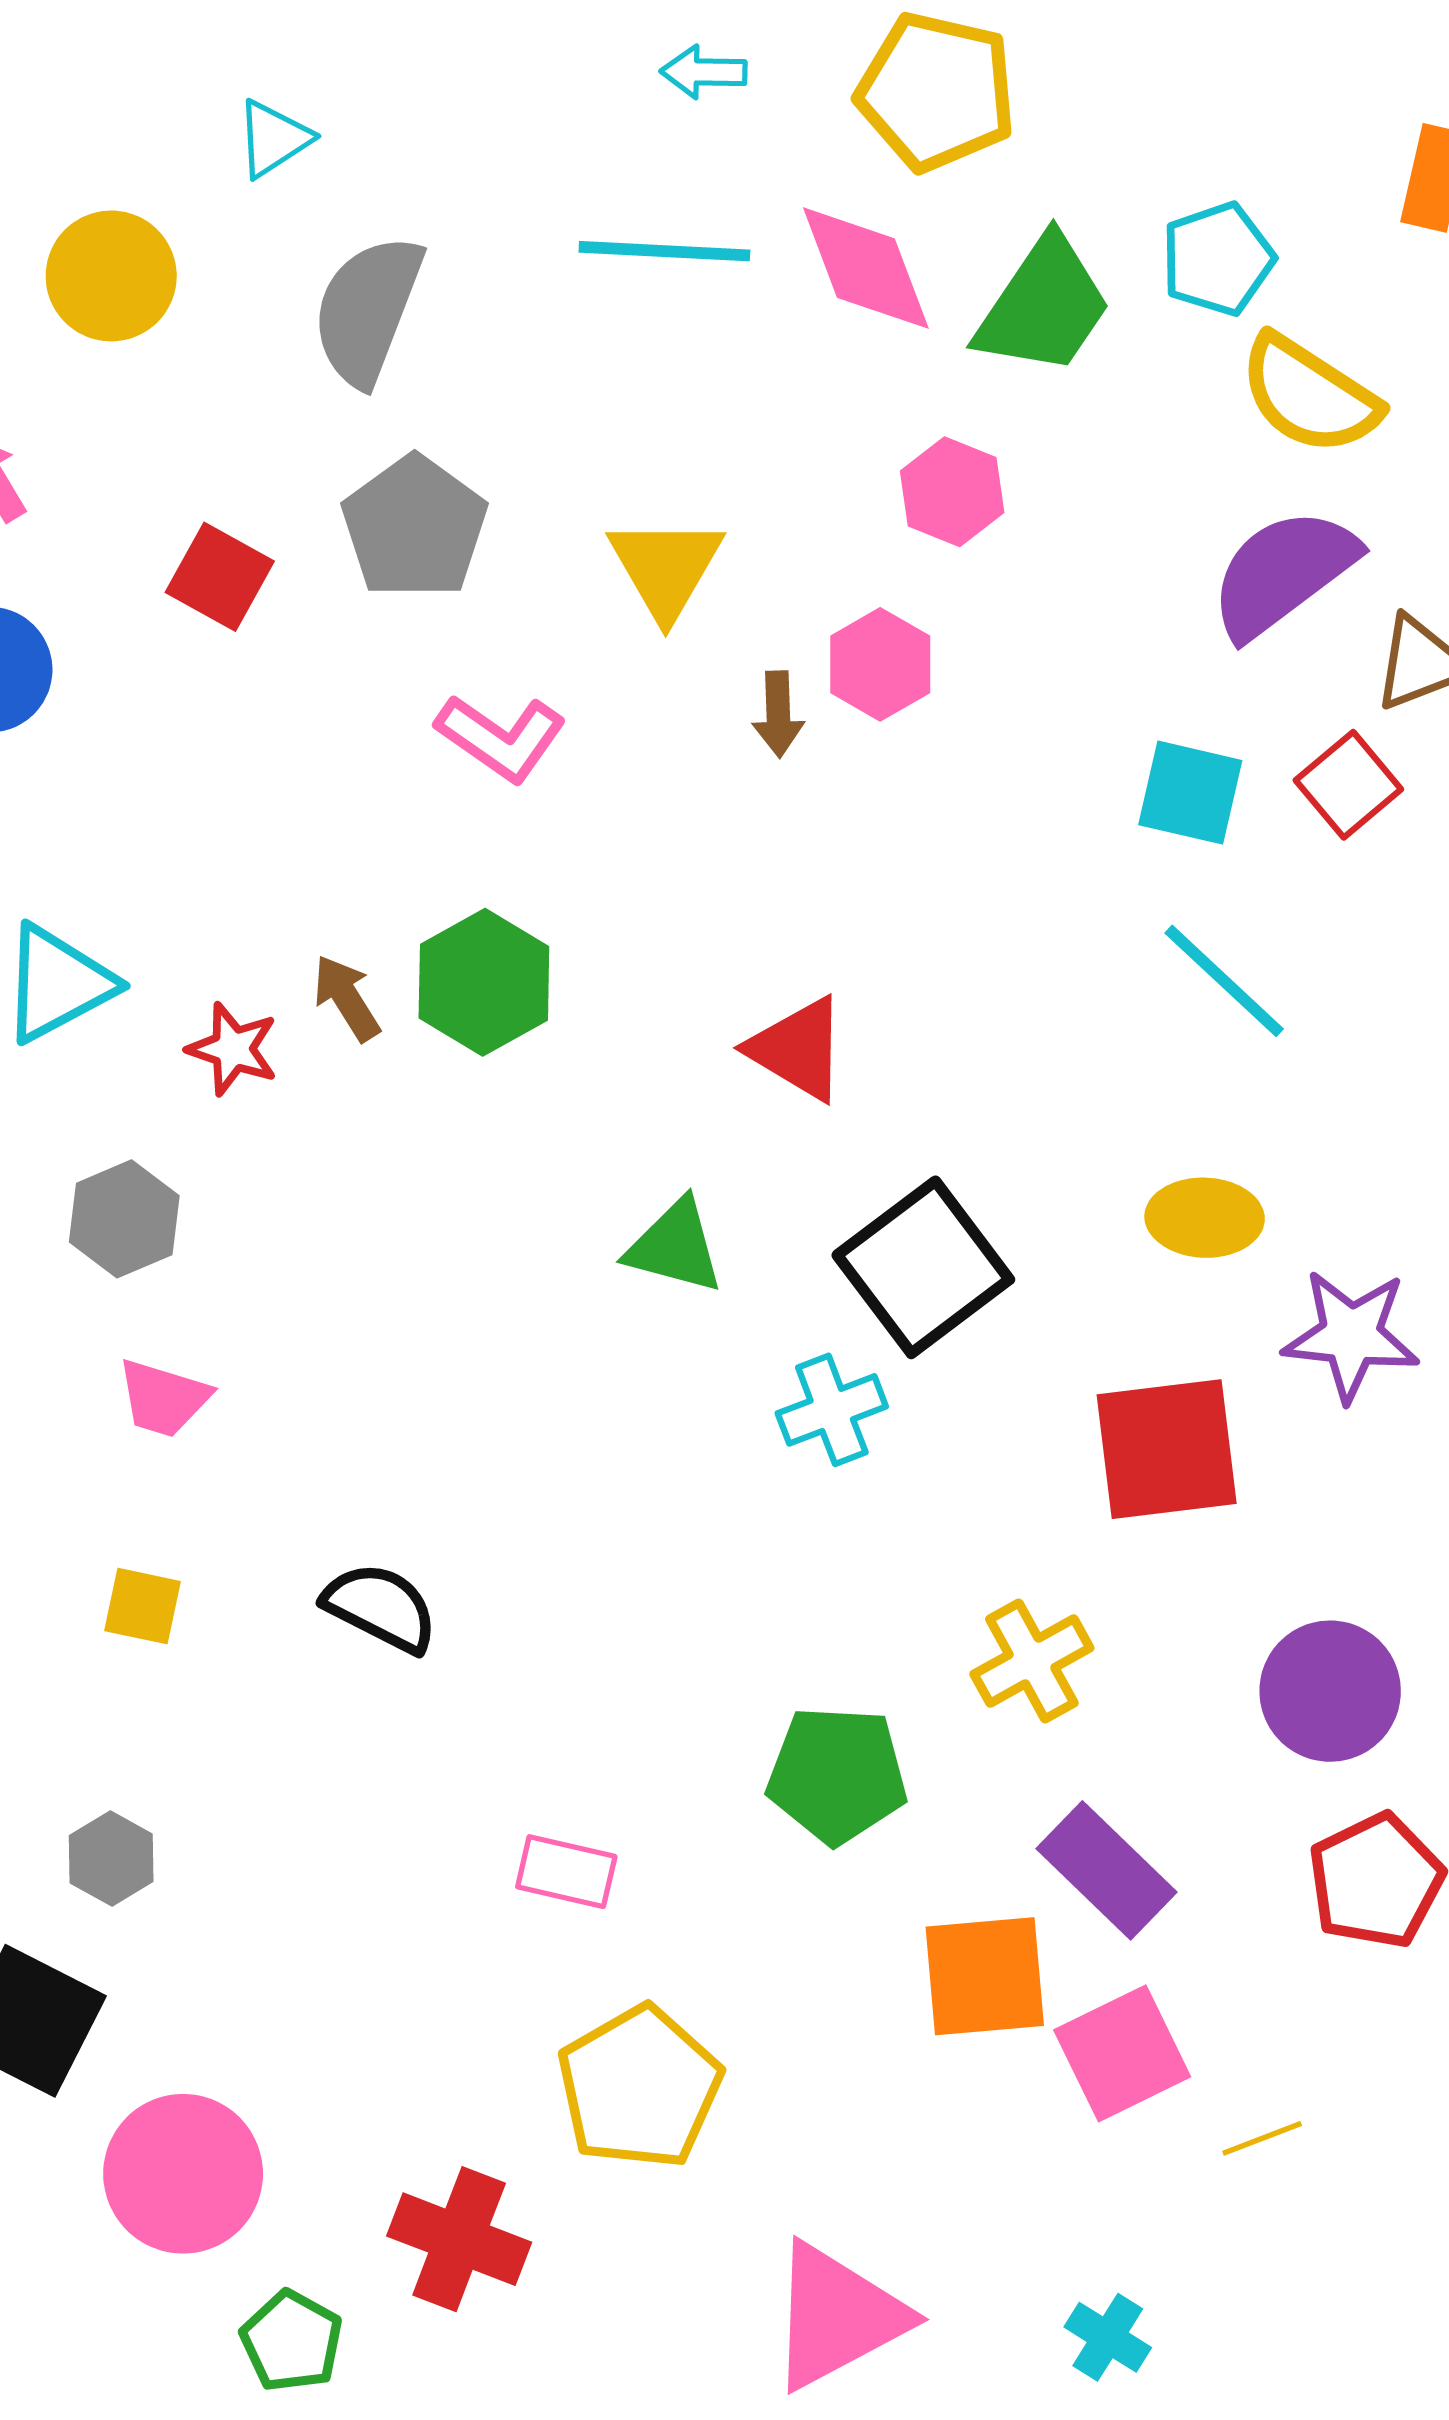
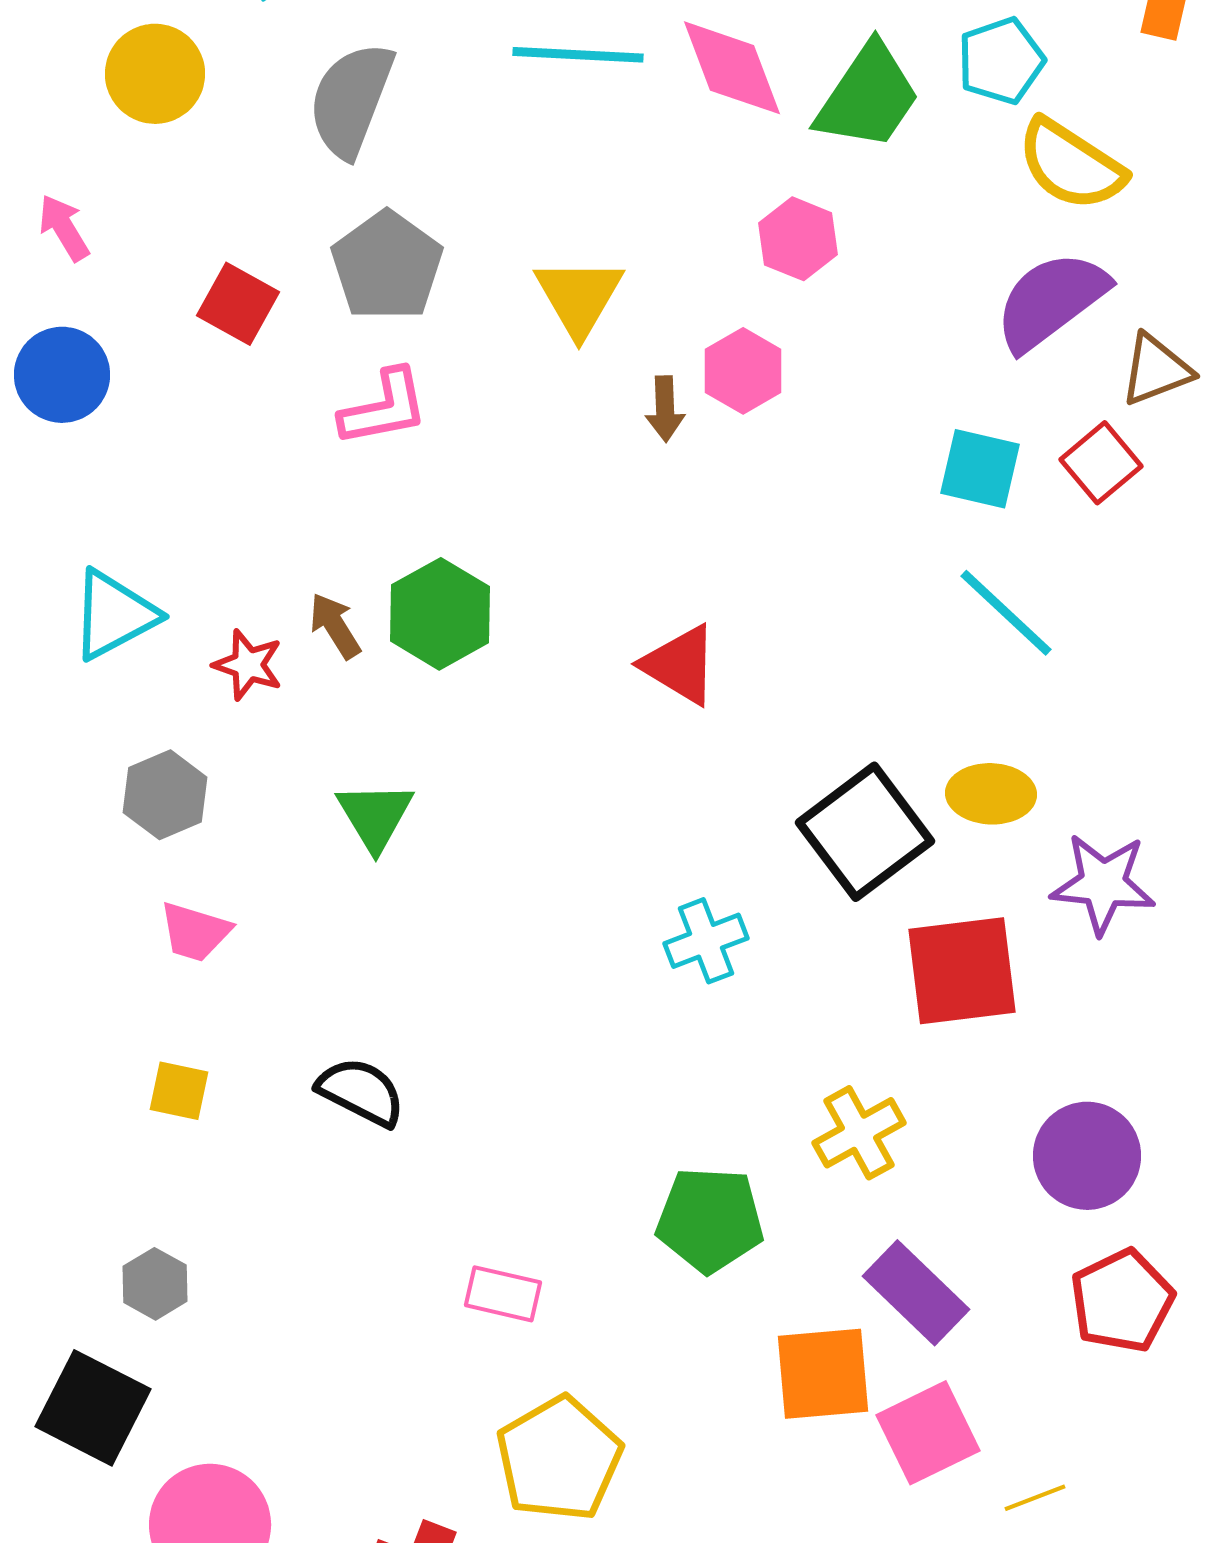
pink L-shape: (501, 738) -> (384, 408), moved, turned -46
green triangle: (675, 1246) -> (375, 816), moved, turned 44
black square: (923, 1267) -> (865, 832), moved

